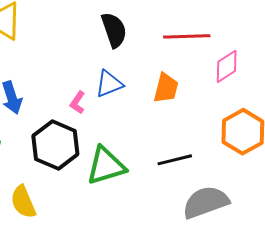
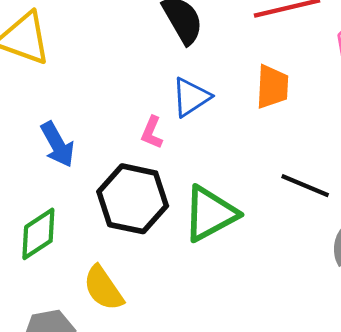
black line: (175, 160) -> (305, 186), turned 48

